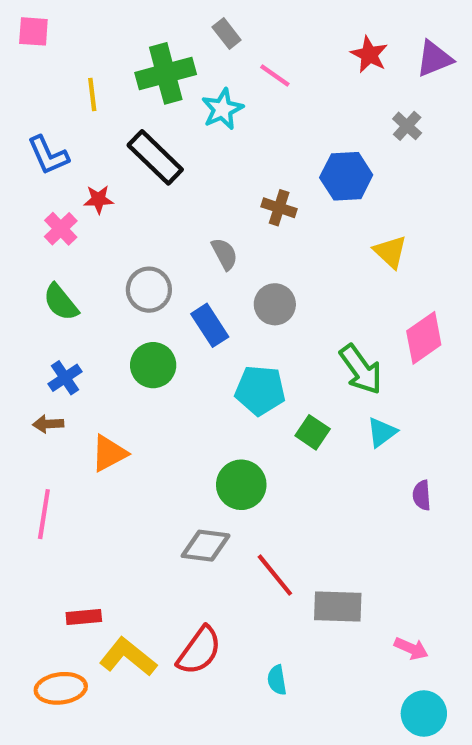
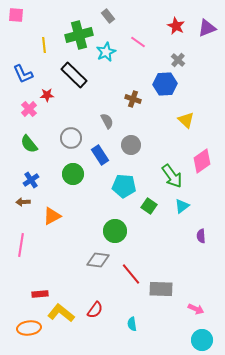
pink line: (275, 76) -> (138, 42), moved
gray cross: (407, 126) -> (178, 60), moved
red semicircle: (199, 651) -> (95, 310), size x0.7

